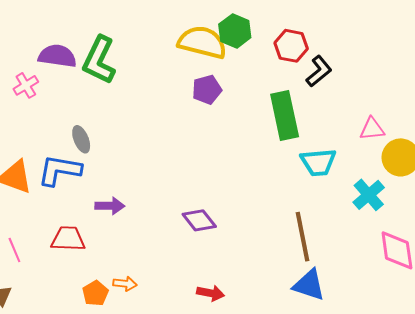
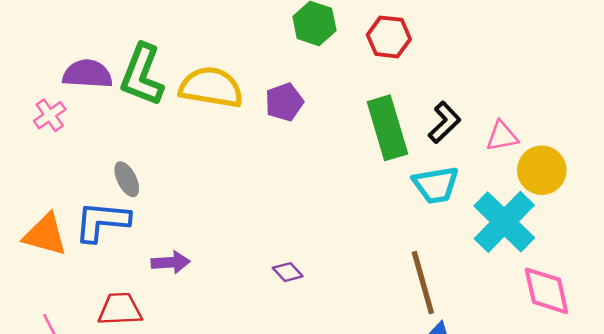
yellow semicircle: (202, 42) -> (211, 87), moved
black L-shape: (319, 71) -> (444, 122), moved
cyan cross: (369, 195) -> (504, 222), size x1.5
purple diamond: (199, 220) -> (288, 272), size x0.7

